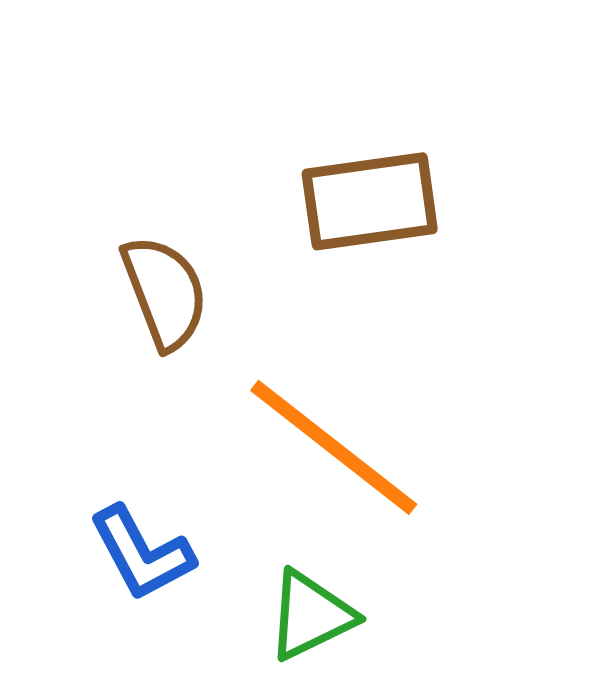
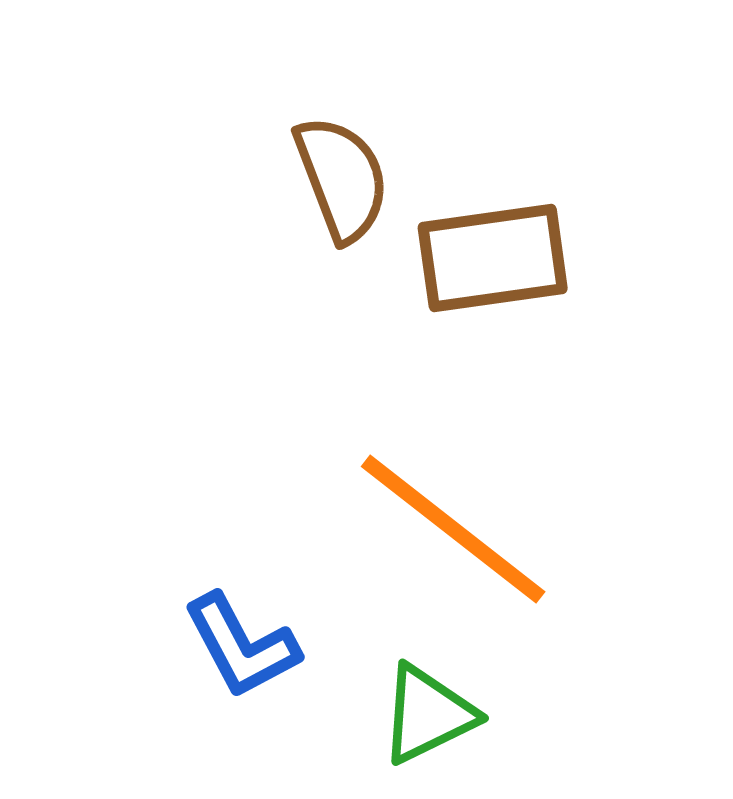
brown semicircle: (165, 292) -> (342, 179), moved

